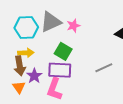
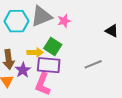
yellow arrow: (26, 53) -> (35, 52), moved

